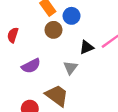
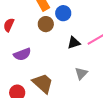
gray triangle: (71, 68) -> (81, 73), moved

